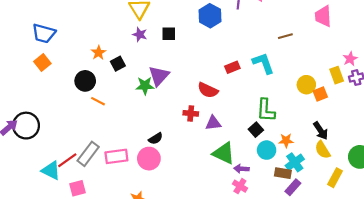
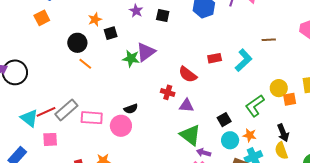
cyan L-shape: (263, 63) -> (243, 60), turned 55
green L-shape: (266, 110) -> (255, 106), moved, turned 40

